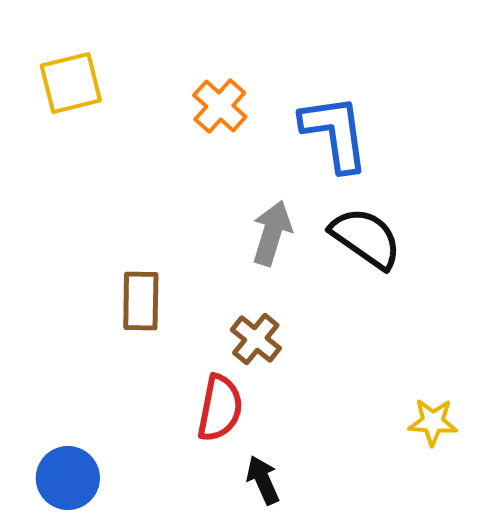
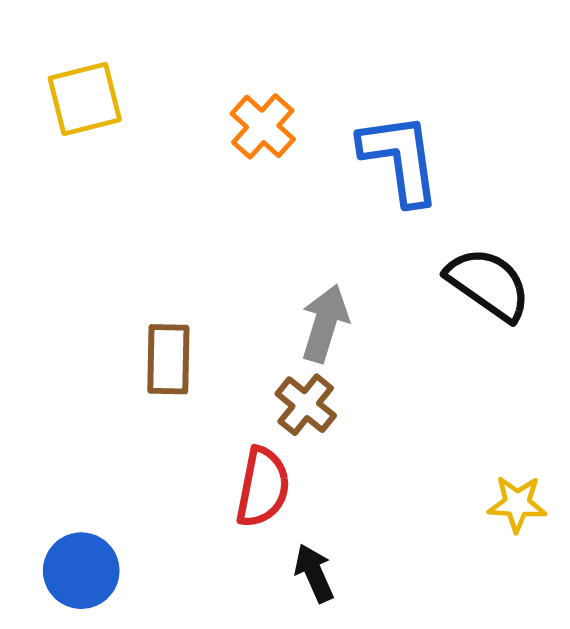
gray arrow: (272, 233) -> (325, 323), moved
black semicircle: (366, 238) -> (488, 284), moved

